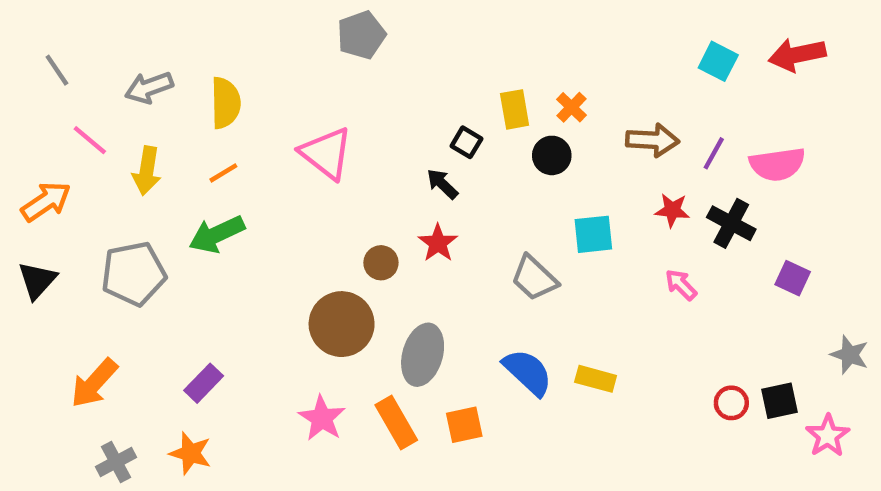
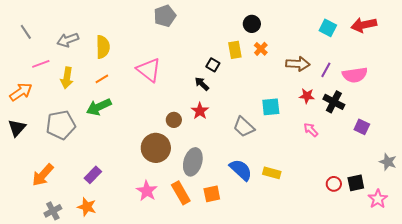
pink line: (90, 140) -> (41, 64), turned -60
black circle: (552, 155) -> (252, 24), moved

